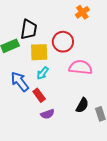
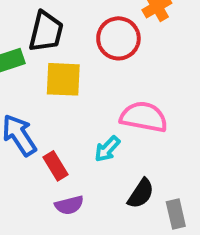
red circle: (63, 42) -> (118, 38), moved
cyan arrow: (43, 73) -> (107, 149), moved

